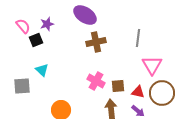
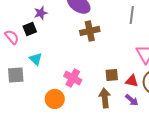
pink semicircle: (23, 26) -> (12, 37), moved
gray line: (138, 38) -> (132, 15), moved
pink cross: (96, 81) -> (73, 78), moved

